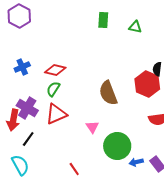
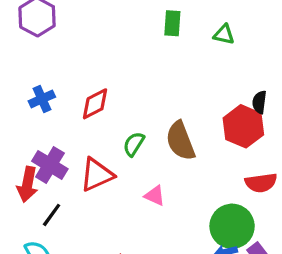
red diamond: (55, 70) -> (95, 104), turned -40
green semicircle: (53, 89) -> (134, 144), moved
pink triangle: (92, 127) -> (155, 196), turned -32
green circle: (117, 146) -> (232, 226), moved

